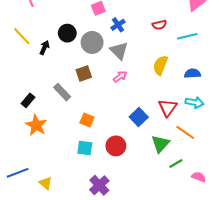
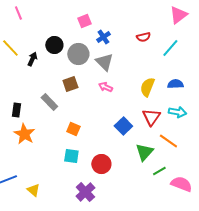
cyan line: (187, 36) -> (170, 48), turned -36
yellow semicircle: (160, 65) -> (147, 87), moved
pink arrow: (120, 77) -> (105, 87), turned -120
black rectangle: (28, 100) -> (16, 110), turned -32
red circle: (116, 146) -> (101, 164), moved
pink semicircle: (199, 177) -> (181, 184), size x1.5

